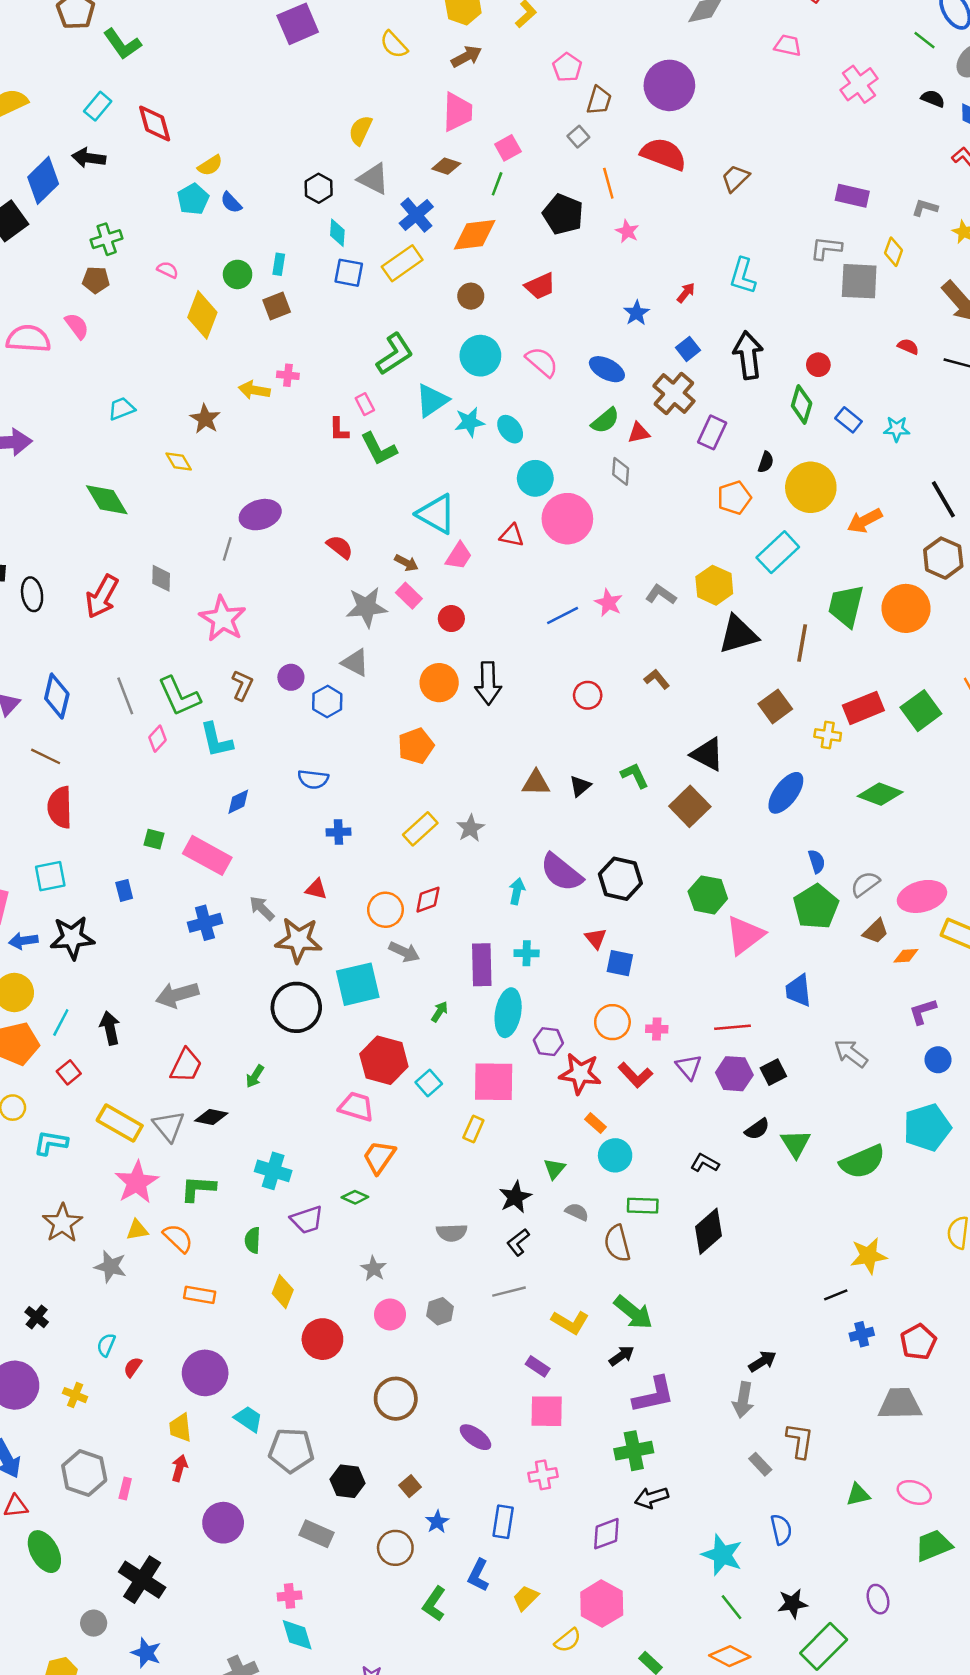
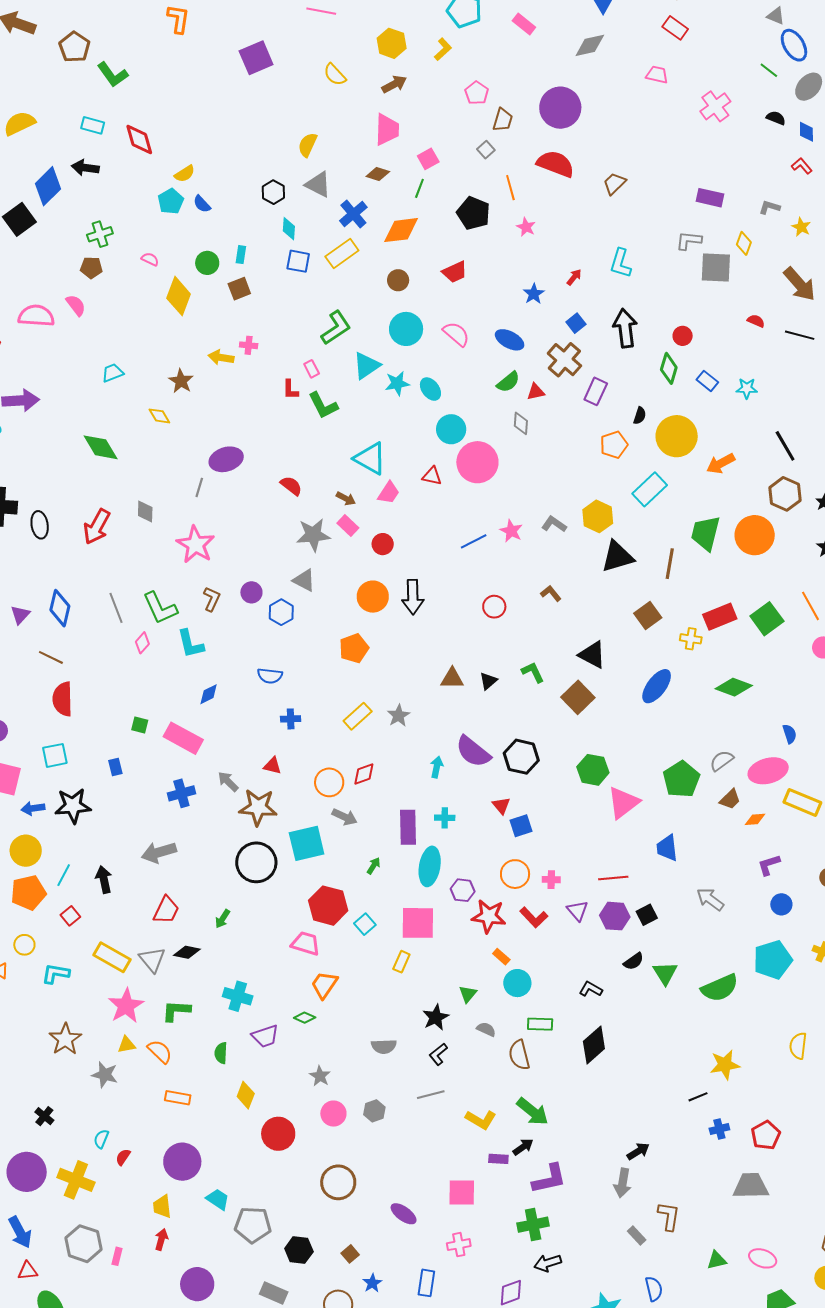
cyan rectangle: (98, 106) -> (93, 125), turned 65
blue semicircle: (817, 861) -> (790, 734), moved
blue square: (620, 963) -> (521, 826), turned -30
purple rectangle: (538, 1366) -> (498, 1159), moved, turned -30
yellow cross: (75, 1395) -> (76, 1180), size x1.8

